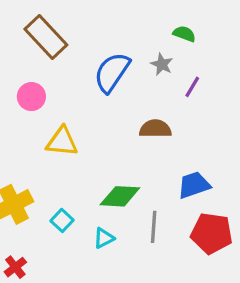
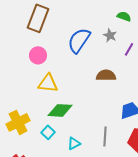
brown rectangle: (46, 37) -> (38, 18), turned 64
pink circle: (31, 97) -> (38, 55), moved
green diamond: (120, 196) -> (60, 110), moved

